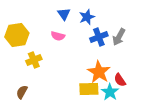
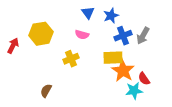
yellow cross: (34, 60) -> (71, 59), moved
yellow rectangle: (89, 89) -> (113, 58), moved
cyan star: (110, 92) -> (134, 91), turned 30

